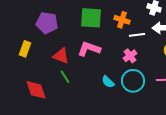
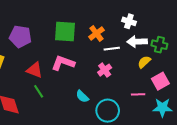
orange cross: (122, 20) -> (96, 33), turned 35
cyan circle: (133, 81) -> (108, 111), moved

